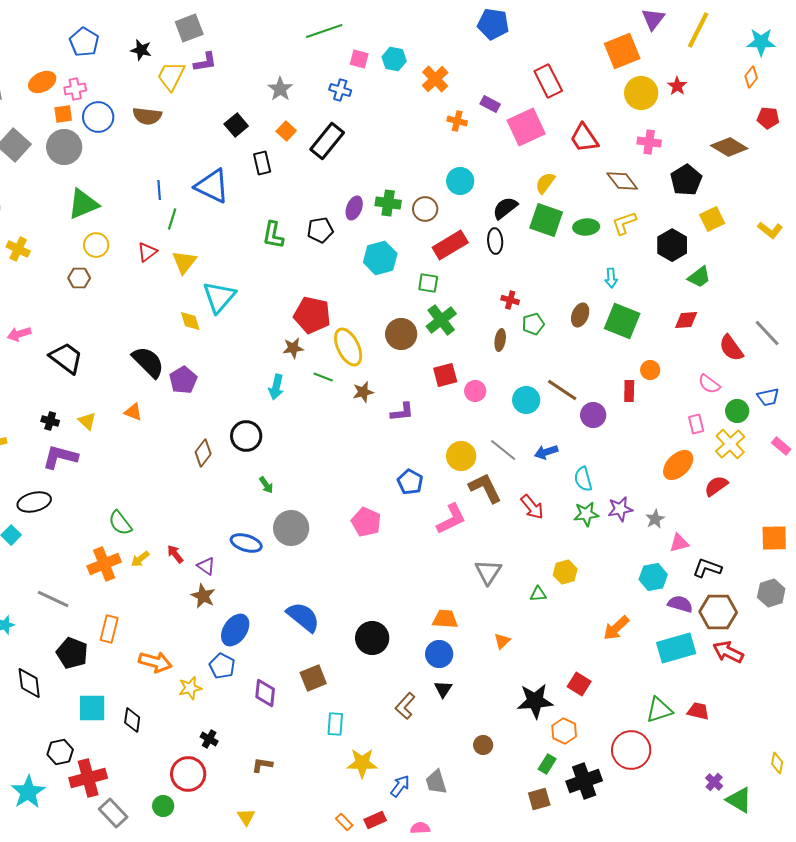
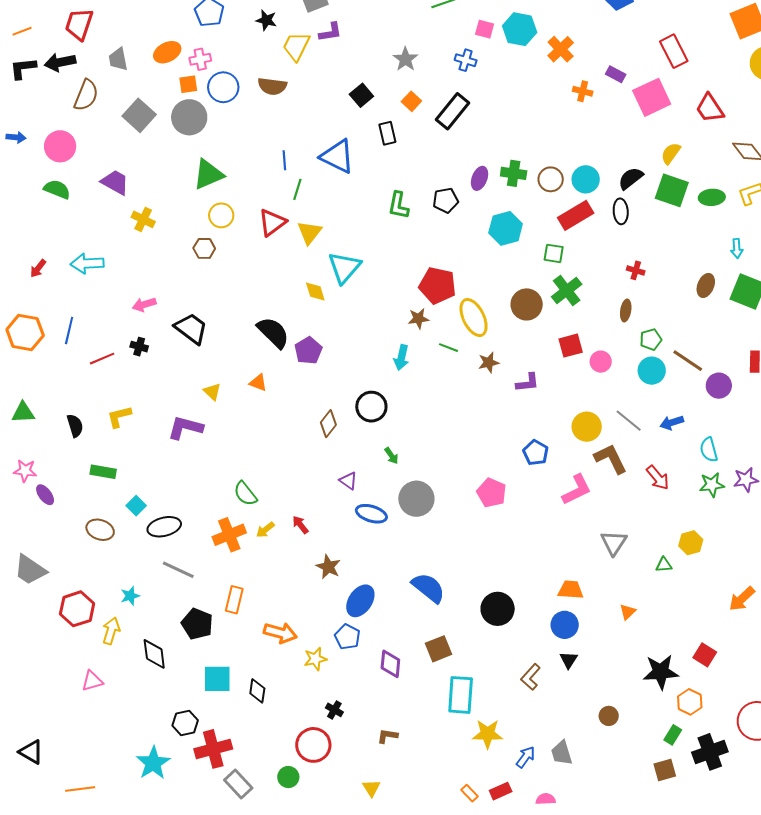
cyan hexagon: (394, 59) -> (520, 29), size x1.4
cyan circle: (460, 181) -> (586, 179), moved
red triangle: (147, 252) -> (272, 222), size x1.4
green pentagon: (533, 324) -> (651, 340), moved
black cross: (50, 421) -> (139, 347), moved
black ellipse: (34, 502) -> (164, 527), moved
purple triangle: (206, 566) -> (348, 481), moved
cyan rectangle: (335, 724) -> (461, 695), size x1.6

